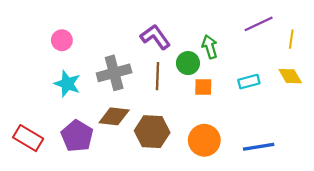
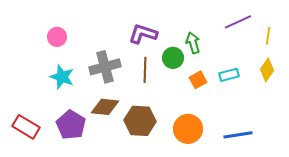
purple L-shape: (155, 37) -> (143, 34), turned -36
yellow diamond: (290, 76) -> (267, 70), turned 65
orange square: (203, 87) -> (198, 80), moved, turned -30

